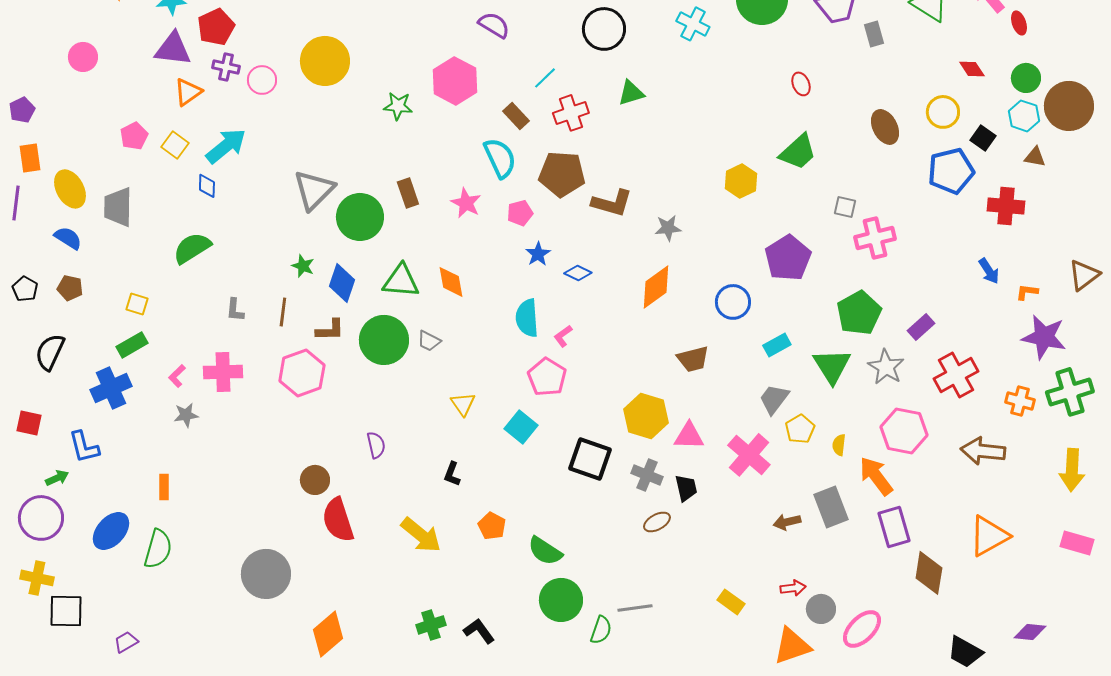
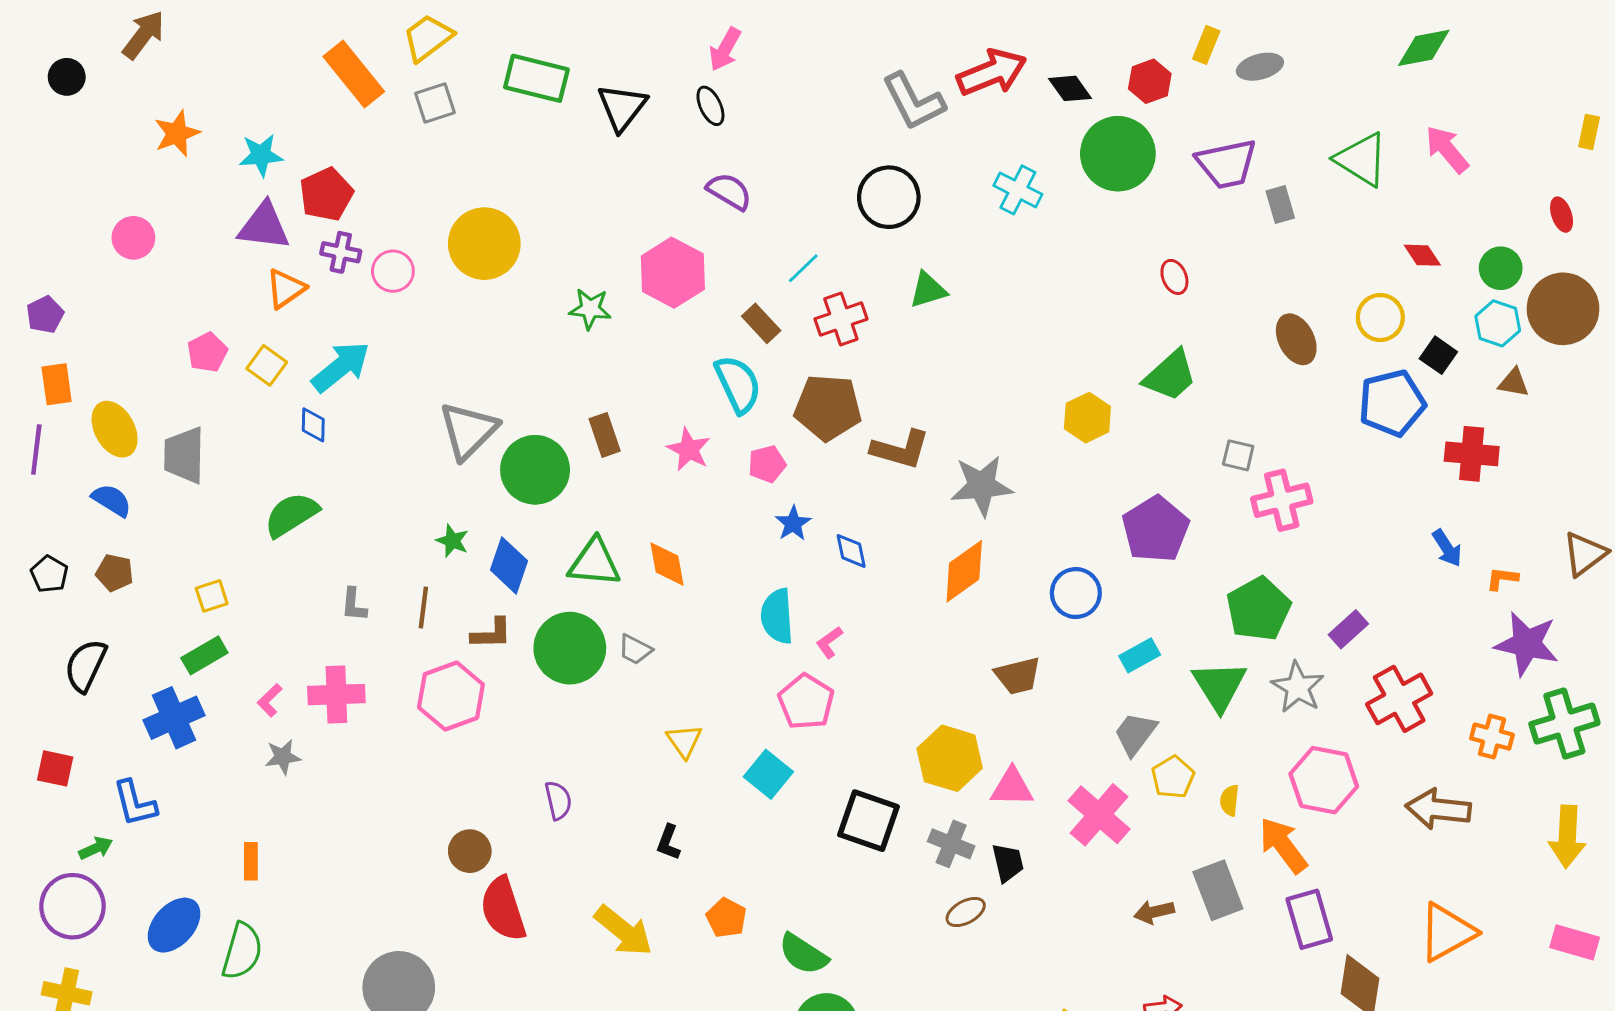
red ellipse: (1019, 23) -> (1562, 215), moved
gray star: (668, 228) -> (982, 486), size x1.6
blue diamond: (578, 273) -> (851, 551), turned 52
yellow square: (137, 304) -> (212, 596), turned -35

